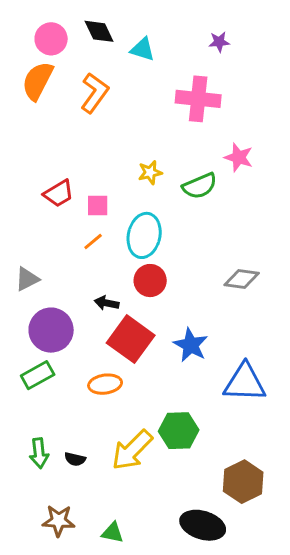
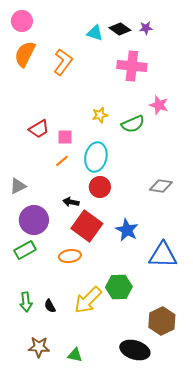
black diamond: (99, 31) -> (120, 29), moved, turned -30
pink circle: (51, 39) -> (22, 21), moved
black semicircle: (75, 459) -> (50, 306), turned 48

